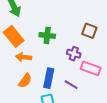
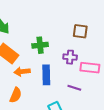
blue rectangle: (49, 78) -> (46, 75), moved
orange semicircle: (25, 81) -> (16, 95), moved

